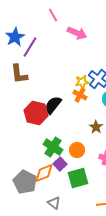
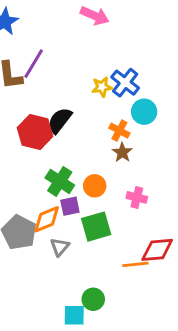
purple line: (30, 47) -> (34, 64), moved
orange cross: (80, 95) -> (119, 131), moved
purple square: (60, 164) -> (70, 206), turned 32
gray triangle: (54, 203) -> (60, 247), moved, turned 32

